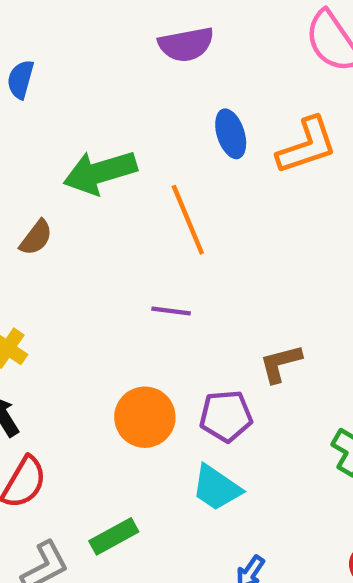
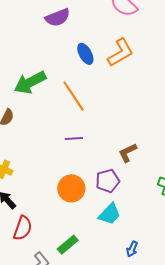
cyan trapezoid: (216, 488) -> (110, 214), turned -70

